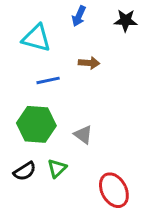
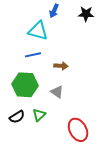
cyan triangle: (36, 38) -> (38, 31), moved
brown arrow: (89, 63) -> (61, 66), moved

